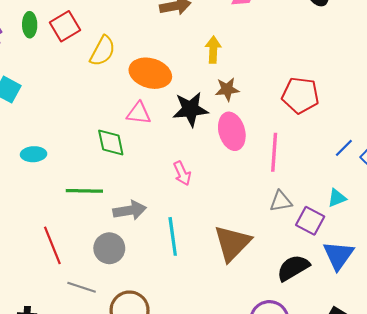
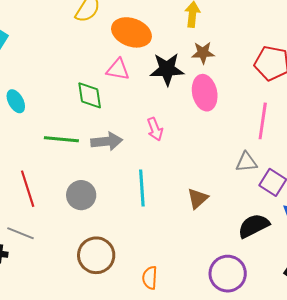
pink line: (274, 152) -> (263, 121), moved
cyan ellipse: (34, 154) -> (16, 101), turned 60
gray arrow: (130, 210) -> (107, 141), moved
brown triangle: (232, 243) -> (198, 198), size x0.6
gray line: (82, 287) -> (21, 233), moved

